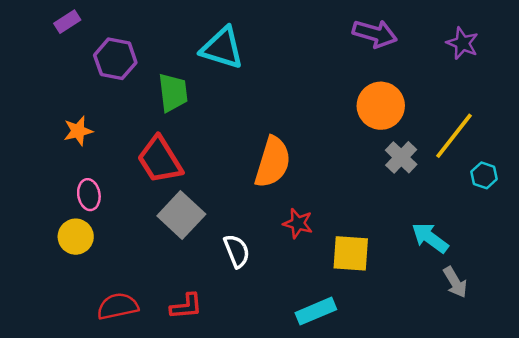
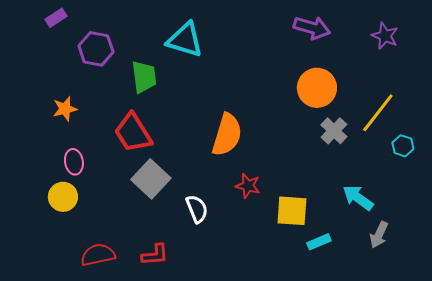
gray arrow: (455, 282) -> (379, 235), turned 56
cyan rectangle: (316, 311) -> (319, 242), moved, size x0.7

